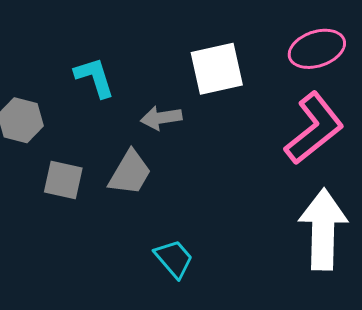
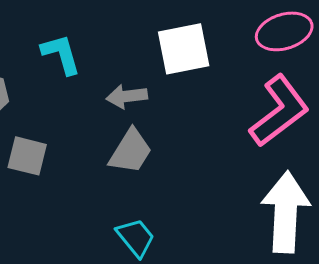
gray trapezoid: (130, 173) -> (131, 151), moved

